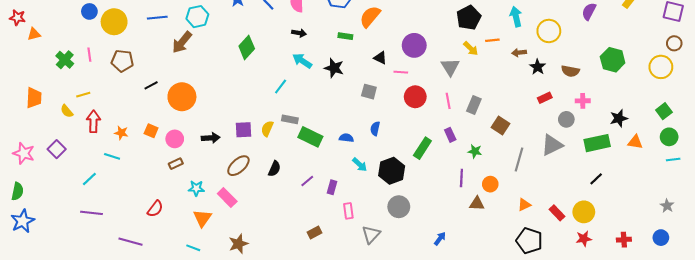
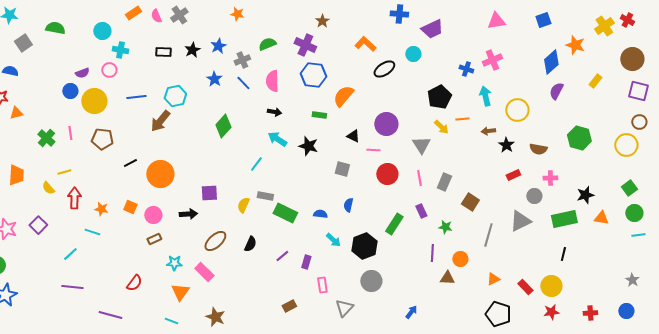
purple square: (244, 130) -> (209, 193), moved
black line: (596, 179) -> (563, 254), turned -32
brown star: (238, 244) -> (215, 317), turned -30

